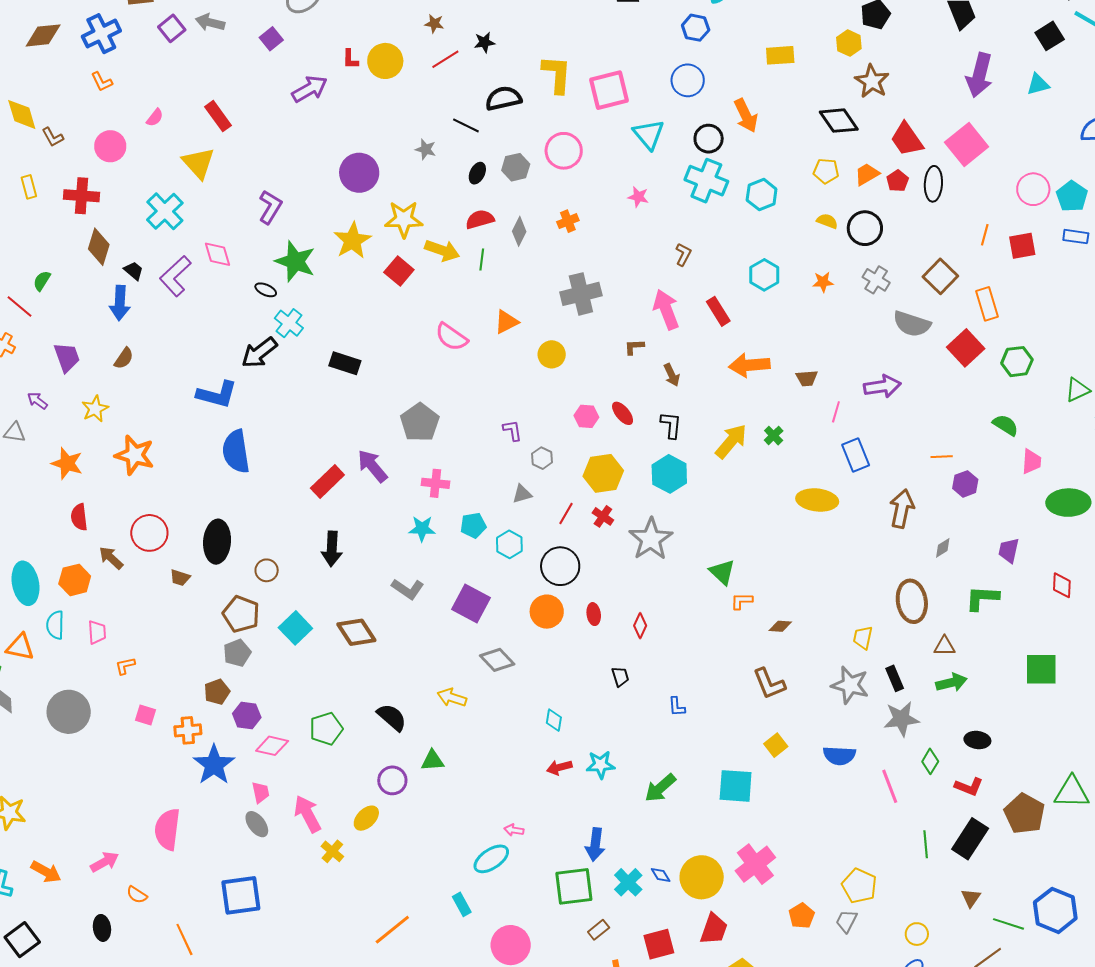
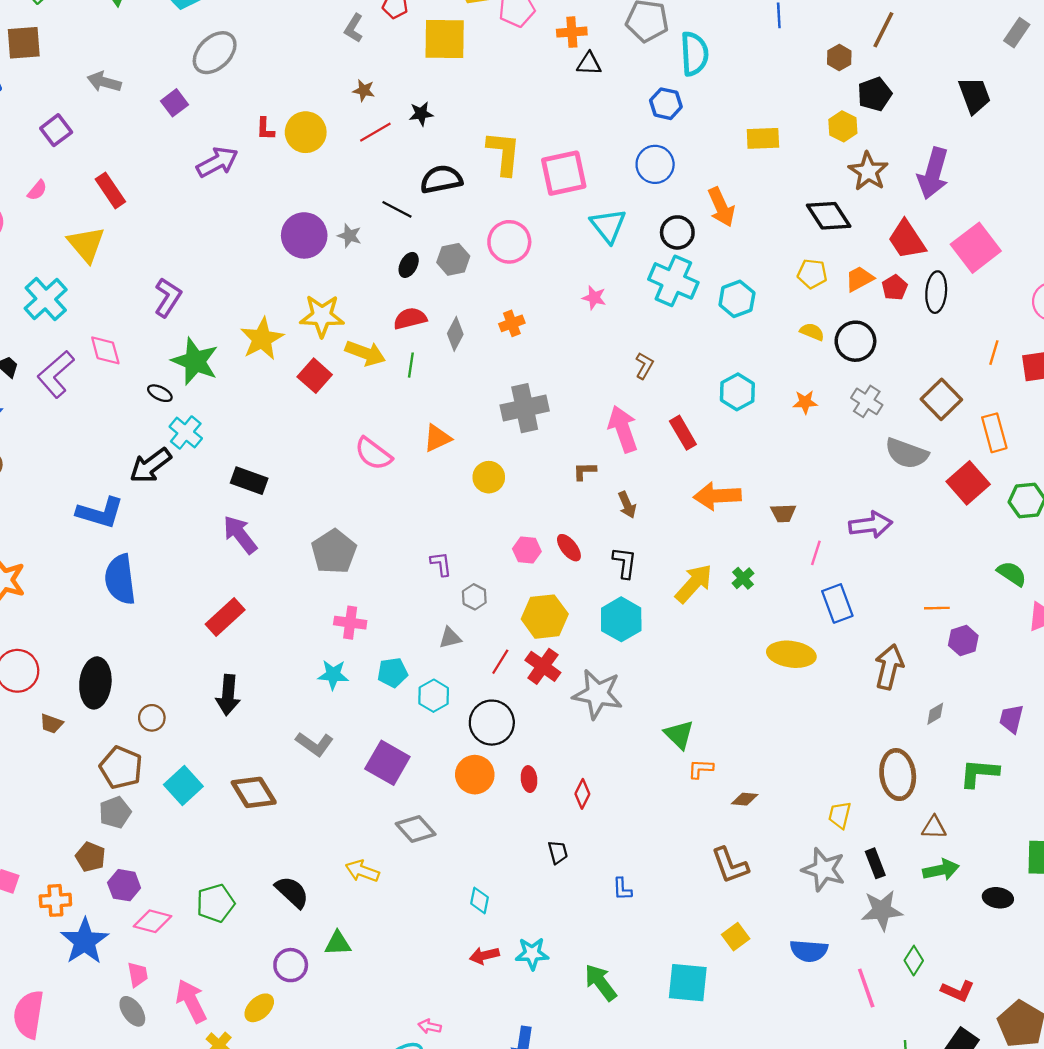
purple square: (172, 28) -> (56, 130), moved
purple arrow: (979, 75) -> (933, 173), moved
purple circle: (359, 173) -> (304, 235), moved
purple arrow: (372, 466) -> (240, 535), moved
red cross: (603, 516) -> (543, 666), size x1.4
gray star: (651, 539) -> (598, 694), turned -30
brown pentagon: (217, 692) -> (90, 857), turned -30
black ellipse: (977, 740) -> (998, 898), moved
green arrow: (660, 788) -> (601, 982), turned 92

